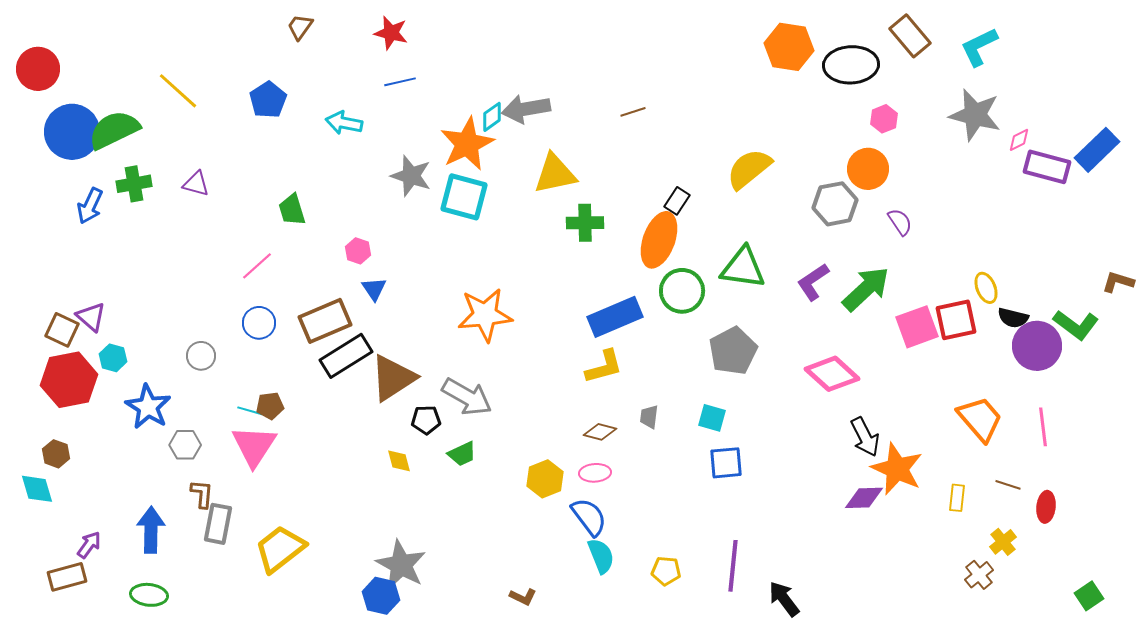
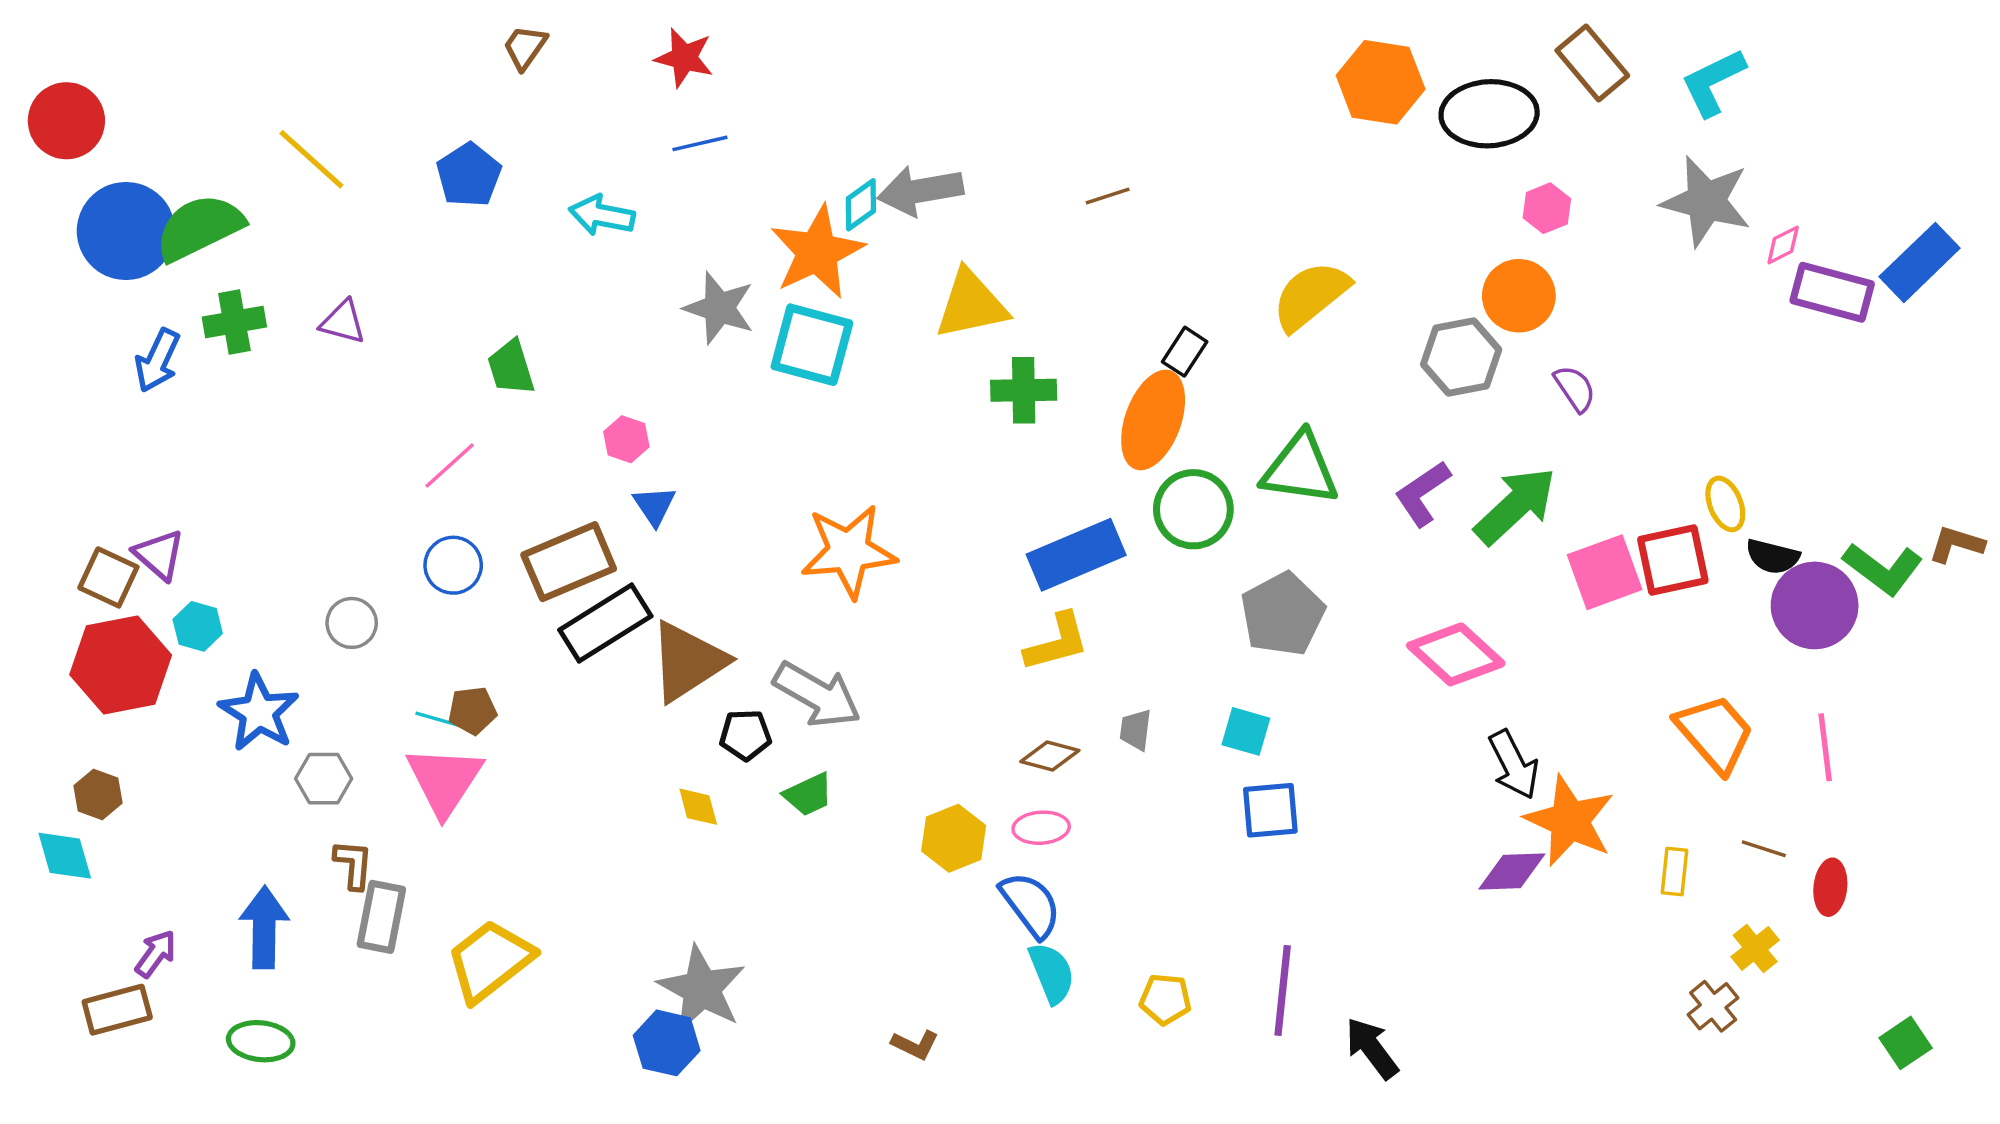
brown L-shape: (1118, 282) -> (1956, 544), moved

